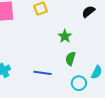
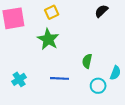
green star: (65, 36) -> (48, 39), moved, size x1.5

